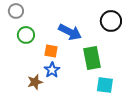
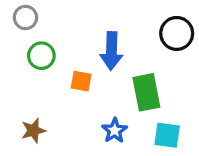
blue arrow: (70, 32) -> (111, 51), turned 65
blue star: (52, 70) -> (115, 131), moved
brown star: (35, 82) -> (33, 131), moved

